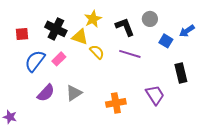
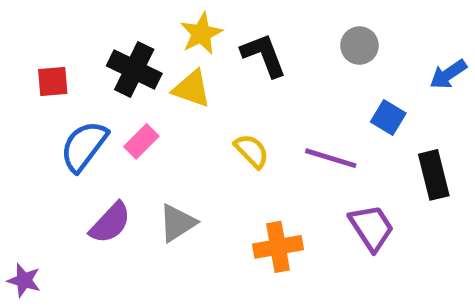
yellow star: (93, 19) -> (201, 34), moved
black L-shape: (125, 27) -> (264, 55), moved
blue square: (166, 41) -> (388, 117), moved
yellow semicircle: (97, 52) -> (252, 151), moved
purple line: (130, 54) -> (331, 158), moved

